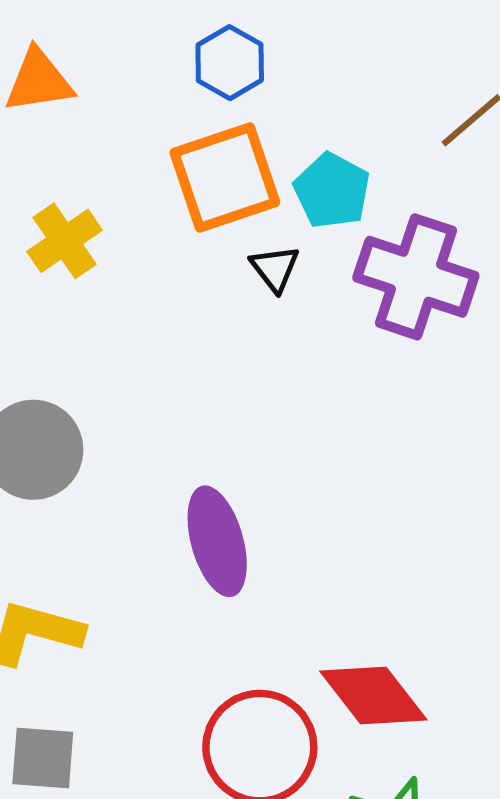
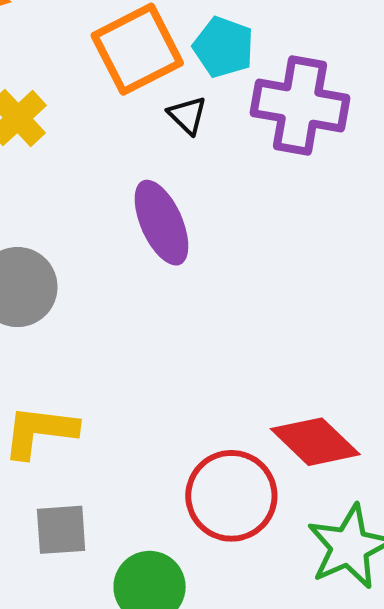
purple ellipse: (217, 541) -> (161, 223), moved

